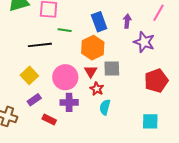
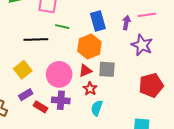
pink line: (159, 13) -> (147, 15), moved, turned 48
red triangle: (91, 71) -> (85, 71), turned 32
red rectangle: (49, 119) -> (40, 107), moved

